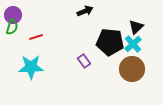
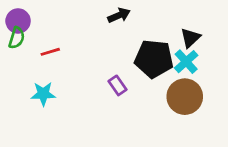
cyan star: (31, 67) -> (43, 94), size x0.7

